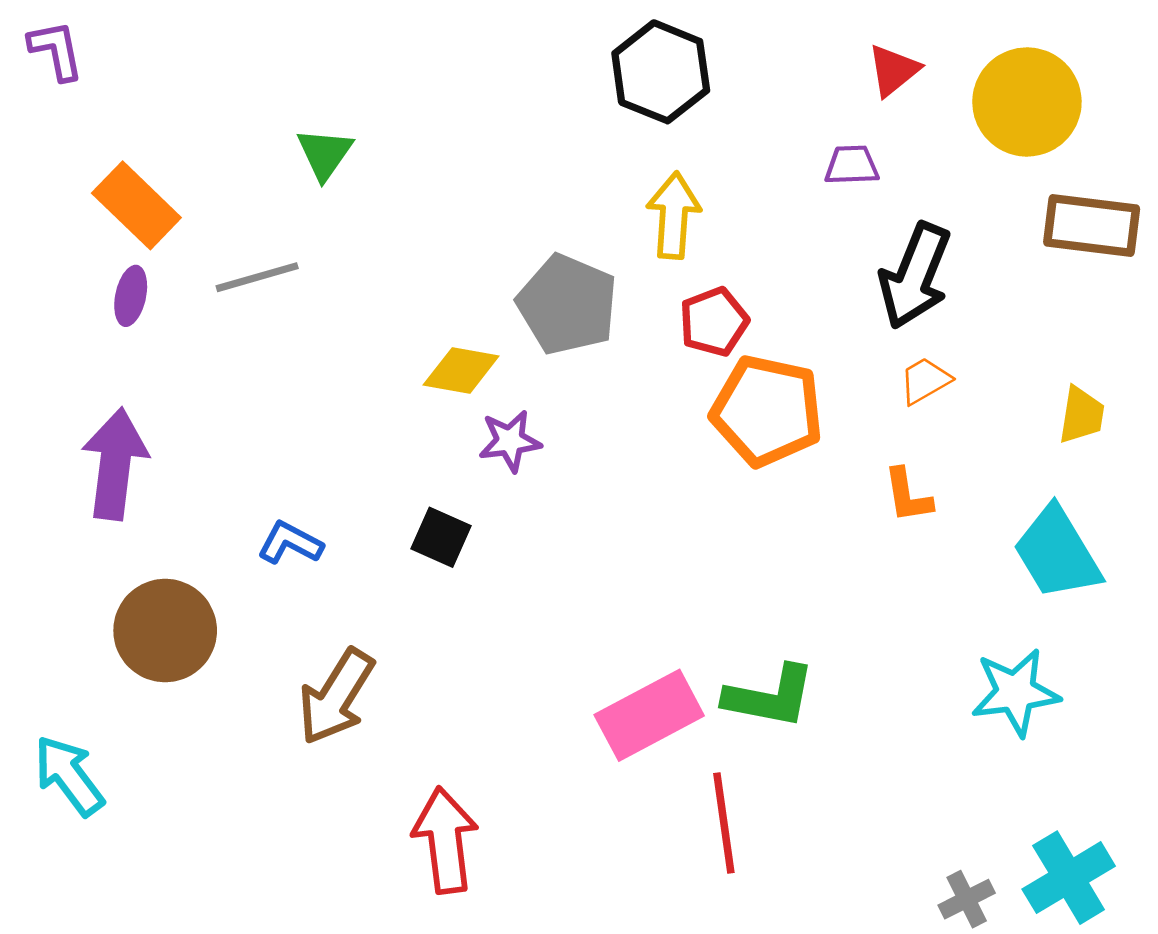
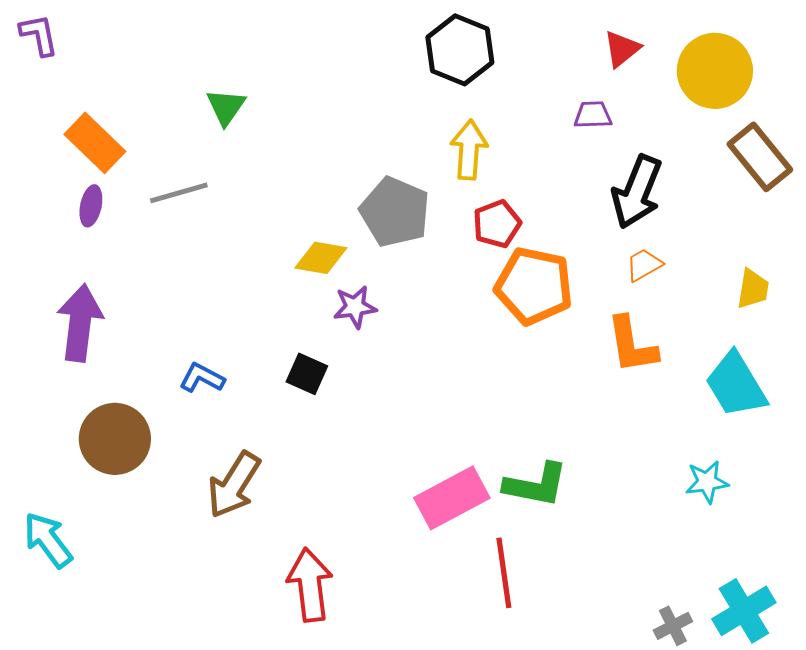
brown rectangle: (1092, 226) -> (760, 157), turned 44
orange L-shape: (908, 496) -> (632, 345), size x1.5
cyan star: (1015, 692) -> (707, 482), size x0.7

